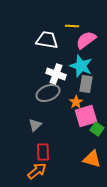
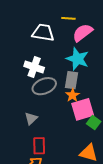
white cross: (56, 74) -> (34, 67), moved
gray rectangle: (86, 84) -> (71, 80), moved

